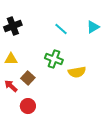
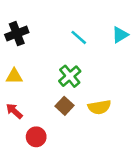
green cross: (54, 59) -> (70, 76), turned 30
yellow semicircle: (77, 72) -> (99, 107), moved
brown square: (28, 78) -> (65, 106), moved

